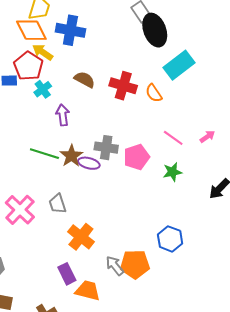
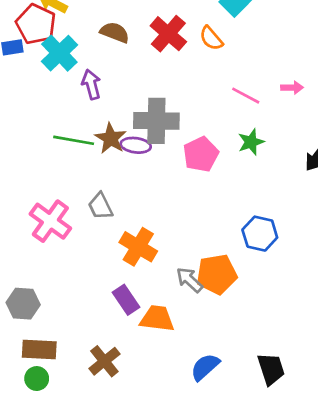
red cross: (123, 86) -> (168, 34), turned 32
cyan cross: (43, 89) -> (59, 53), size x1.5
pink arrow: (207, 137) -> (292, 88), turned 42
gray cross: (106, 148) -> (156, 121), size x1.4
pink pentagon: (137, 157) -> (201, 154), moved

